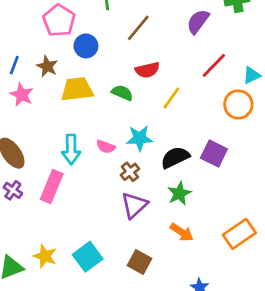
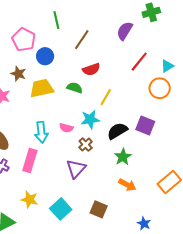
yellow line: (171, 98) -> (106, 97), moved
purple triangle: (134, 205) -> (76, 169), moved
yellow star: (45, 256) -> (30, 200), moved

